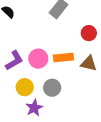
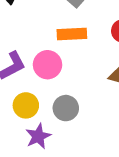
orange rectangle: (63, 58) -> (72, 34), moved

